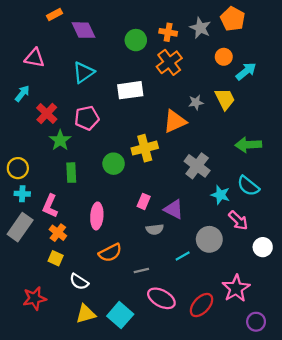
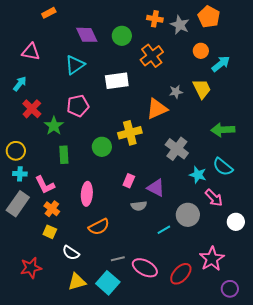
purple diamond: (83, 30) -> (87, 35), moved
orange cross: (168, 32) -> (155, 19), moved
red cross: (47, 114) -> (32, 109), moved
pink L-shape: (50, 206) -> (45, 185), turned -50
gray line: (141, 271) -> (118, 259), moved

